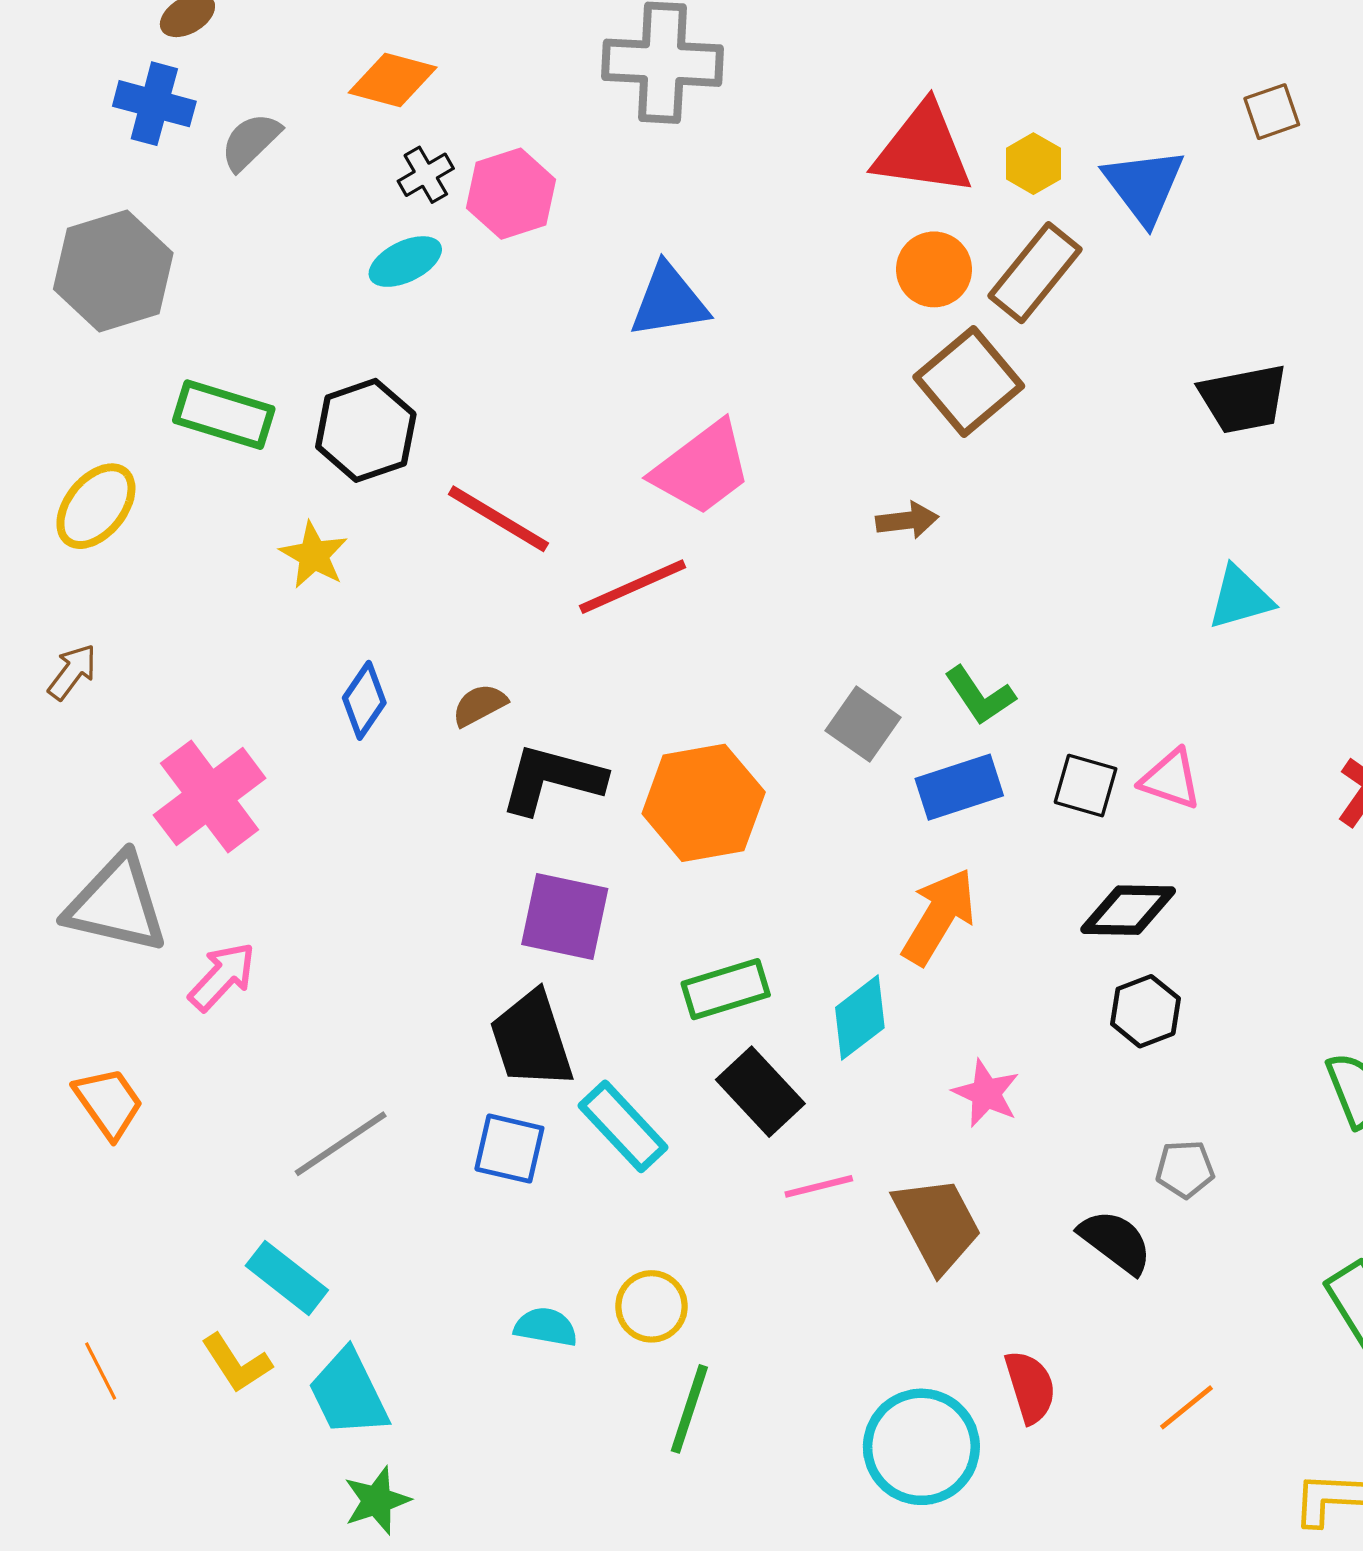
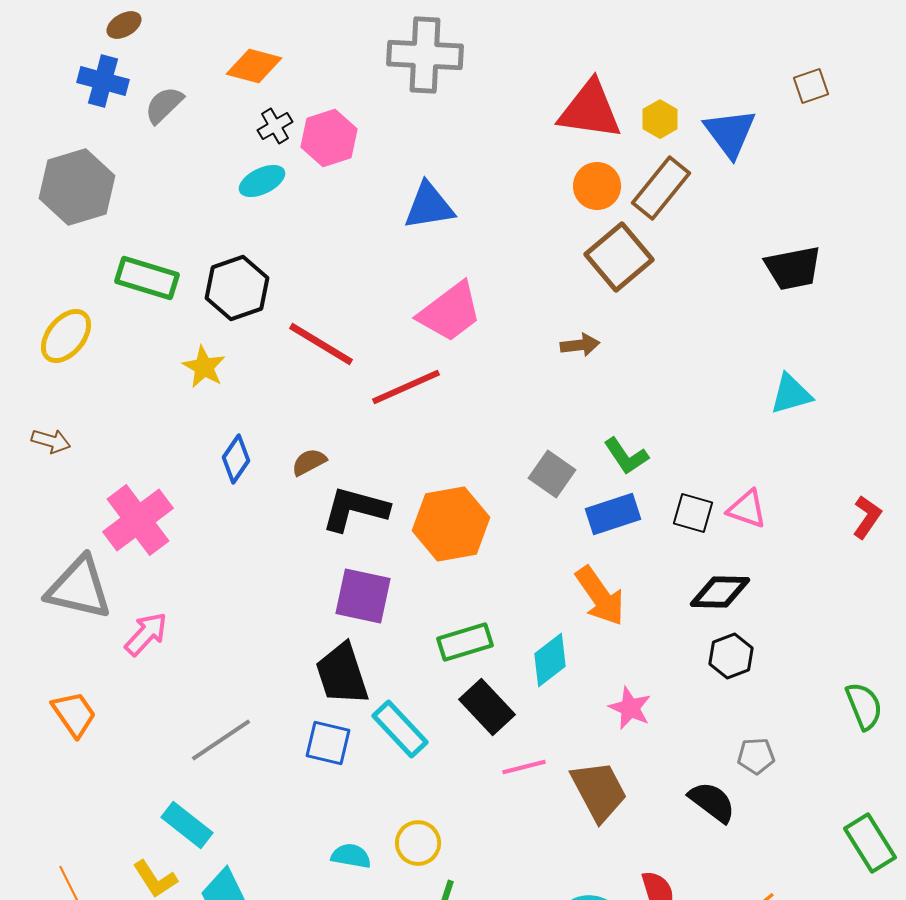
brown arrow: (72, 672) -> (51, 441), turned 69
orange arrow: (939, 917) -> (600, 596), turned 114

